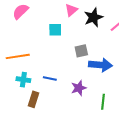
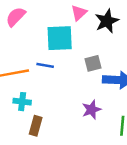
cyan square: (55, 30) -> (60, 38), size x1.6
blue line: (50, 79) -> (45, 65), moved

